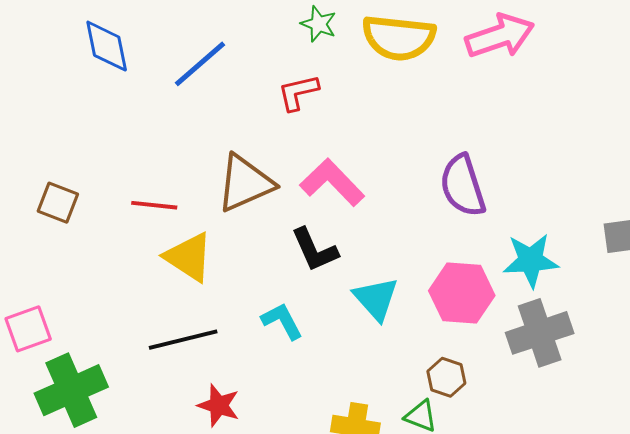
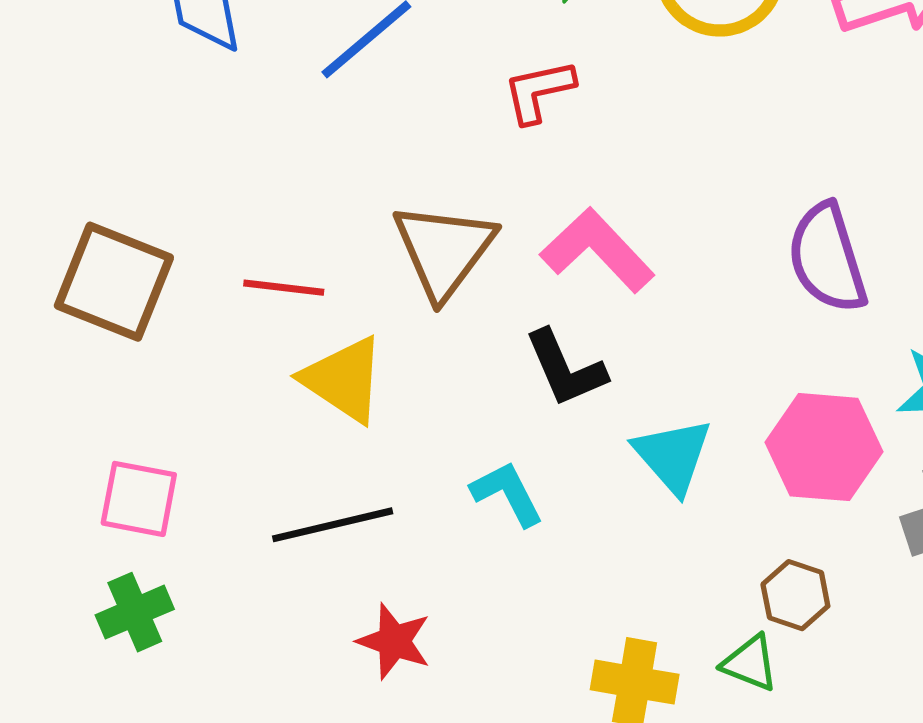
brown triangle: (245, 183) -> (444, 250), turned -30
brown square: (58, 203) -> (114, 282), size x1.6
pink square: (28, 329) -> (139, 499), moved, turned 30
green cross: (71, 390) -> (135, 612), size x0.6

